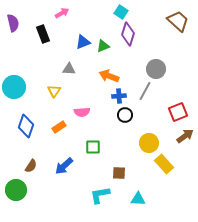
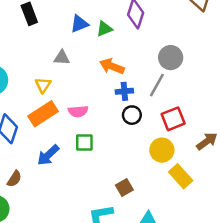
red square: (178, 112) -> (173, 119), moved
orange rectangle: (59, 127) -> (43, 114), moved, size x1.6
green square: (93, 147) -> (84, 143), moved
blue arrow: (64, 166) -> (48, 155), moved
brown square: (119, 173) -> (124, 188), turned -32

